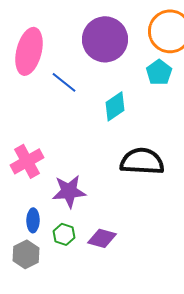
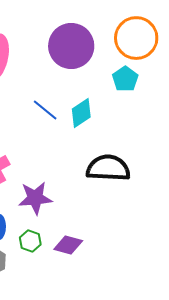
blue line: (64, 82) -> (45, 110), moved

